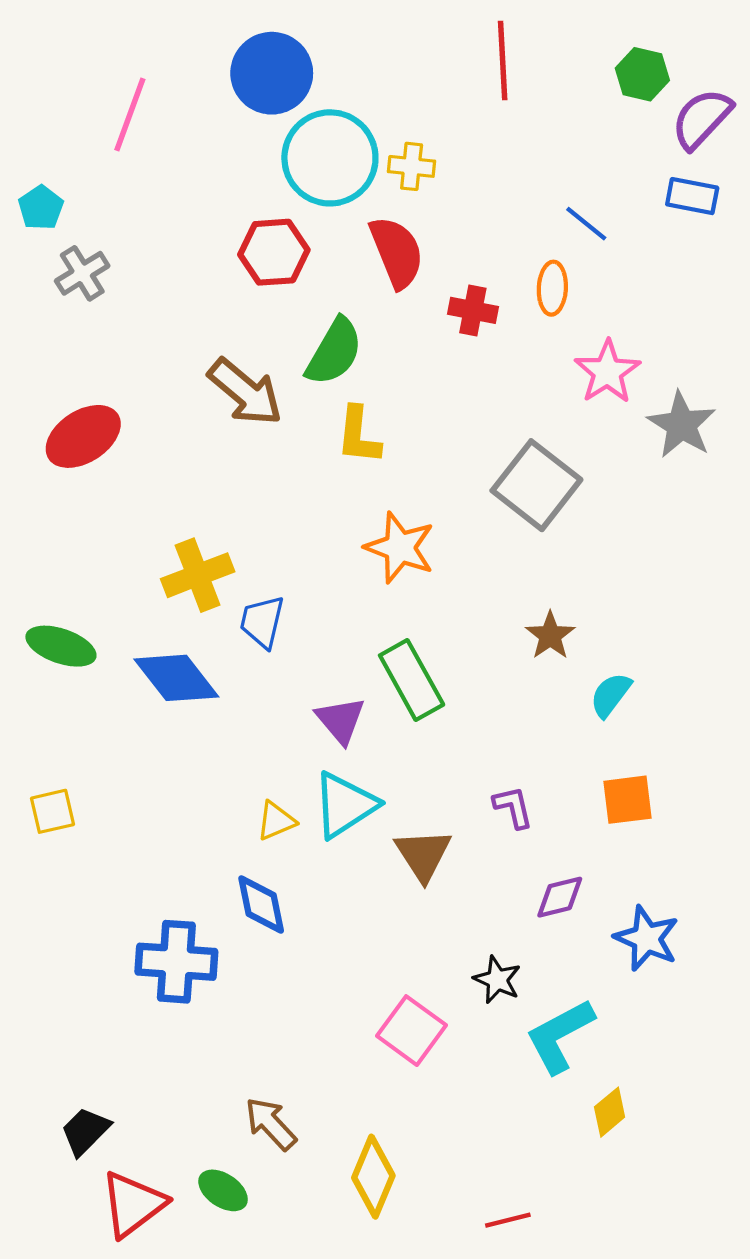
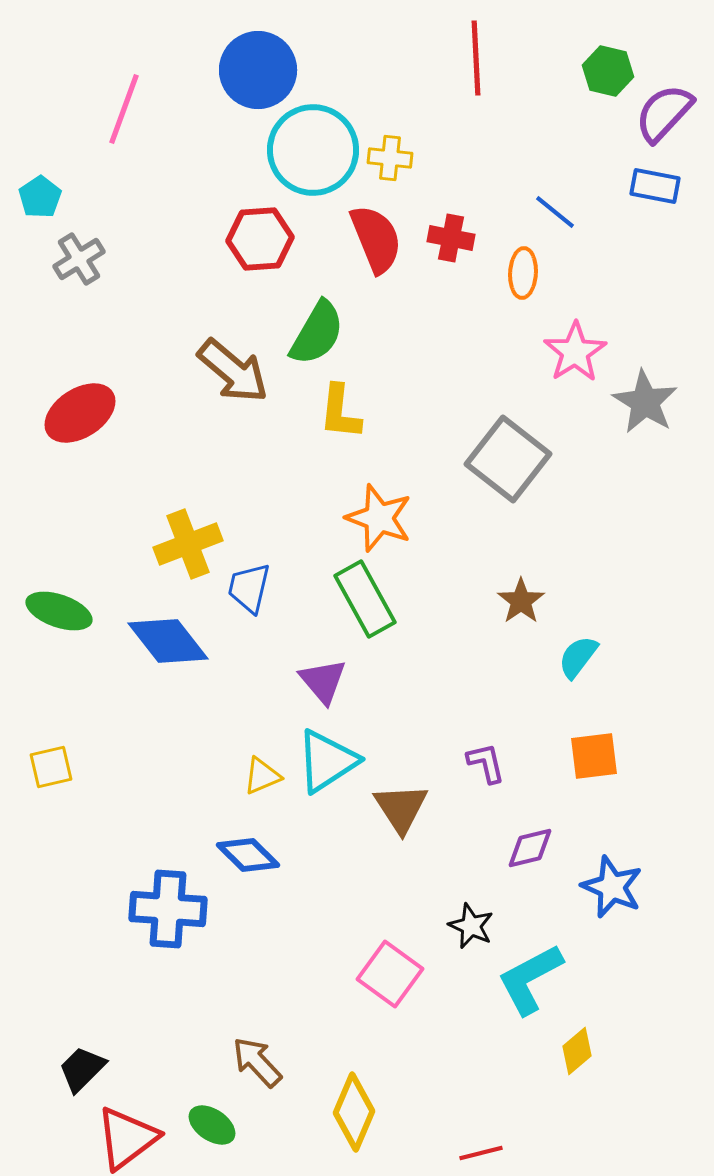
red cross: (473, 310) -> (451, 238), moved
green rectangle: (412, 680) -> (365, 599), moved
blue diamond: (261, 905) -> (248, 855), turned -34

